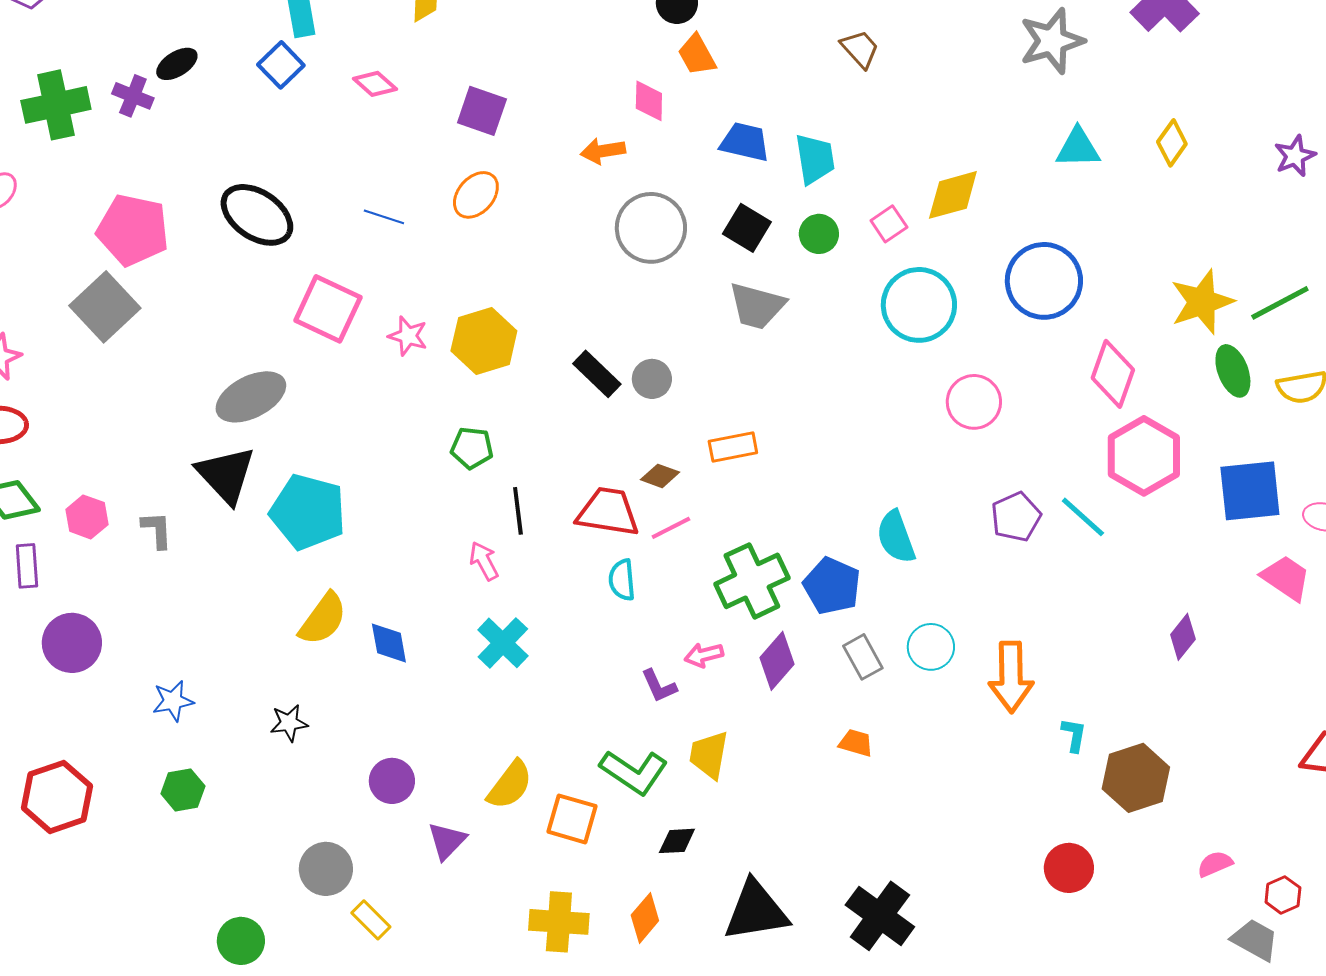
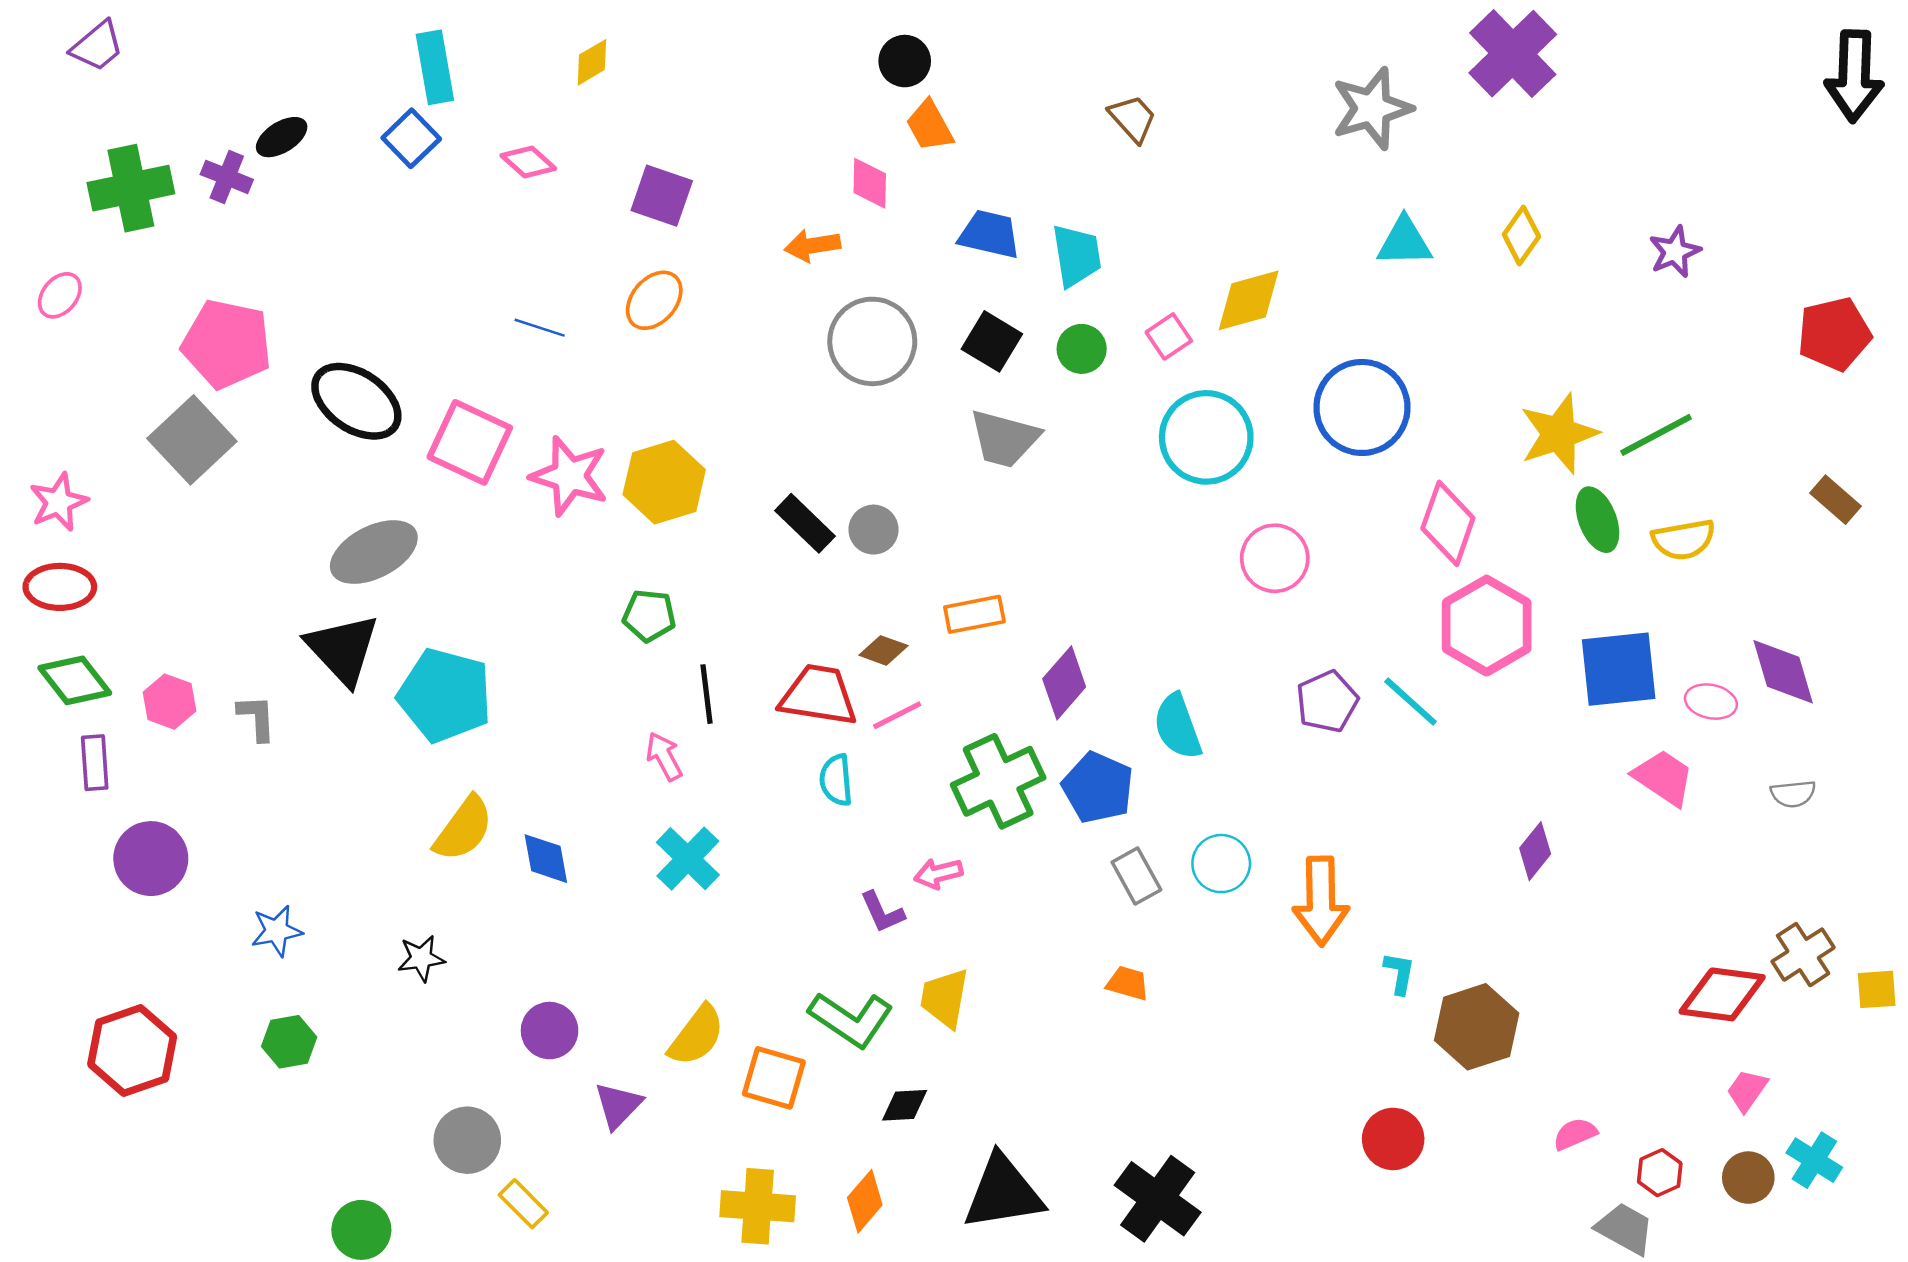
black ellipse: (257, 215) -> (356, 401), moved
pink star: (408, 336) -> (569, 476), size x1.6
purple diamond: (777, 661) -> (1064, 683), moved

